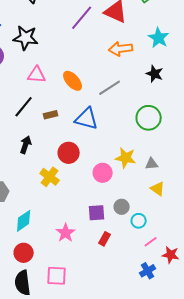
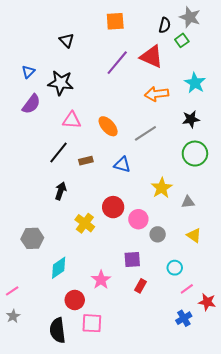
black star: (155, 74) -> (191, 119), turned -30
green circle: (149, 118) -> (195, 154), moved
blue triangle: (87, 119) -> (122, 165), size x0.7
red circle: (69, 153) -> (113, 207), moved
yellow star: (126, 158) -> (162, 188), moved, turned 30
gray triangle: (152, 164) -> (188, 202), moved
gray circle: (122, 207) -> (158, 234), moved
red circle: (24, 253) -> (75, 300), moved

